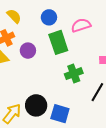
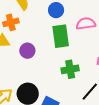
purple circle: (28, 51) -> (27, 51), moved

